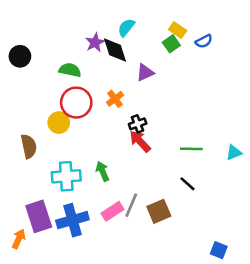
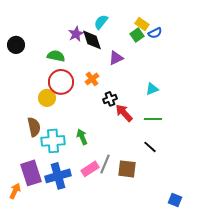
blue semicircle: (204, 41) -> (155, 33), moved
red arrow: (140, 141) -> (124, 113), moved
brown semicircle: (29, 146) -> (34, 127), moved
cyan triangle: (234, 153) -> (152, 89), moved
brown square: (159, 211) -> (127, 169), turned 30

